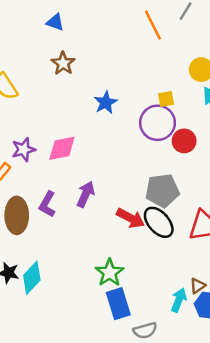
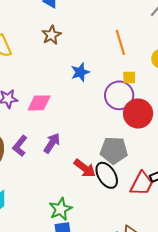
orange line: (153, 25) -> (120, 42), moved
red circle: (184, 141) -> (138, 113), size x1.5

